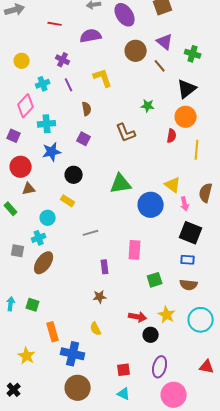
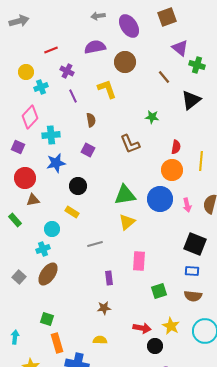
red line: (55, 24) -> (51, 50), moved, turned -32
purple triangle: (165, 42) -> (180, 48), moved
brown circle: (136, 51) -> (125, 62), moved
cyan cross: (43, 84) -> (41, 87), moved
orange circle: (186, 117) -> (172, 170), moved
yellow triangle: (173, 185) -> (127, 222), moved, turned 42
pink arrow: (185, 204) -> (187, 205), moved
blue circle: (151, 205) -> (160, 199), moved
gray square: (18, 251) -> (19, 277), moved, turned 32
cyan arrow: (11, 304) -> (15, 337), moved
green square: (33, 305) -> (47, 319), moved
yellow semicircle: (96, 329) -> (100, 340), turned 120

